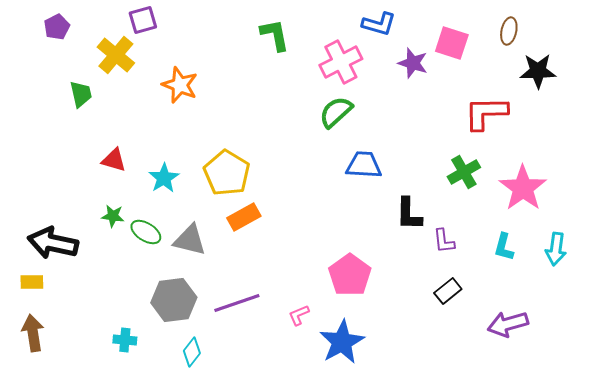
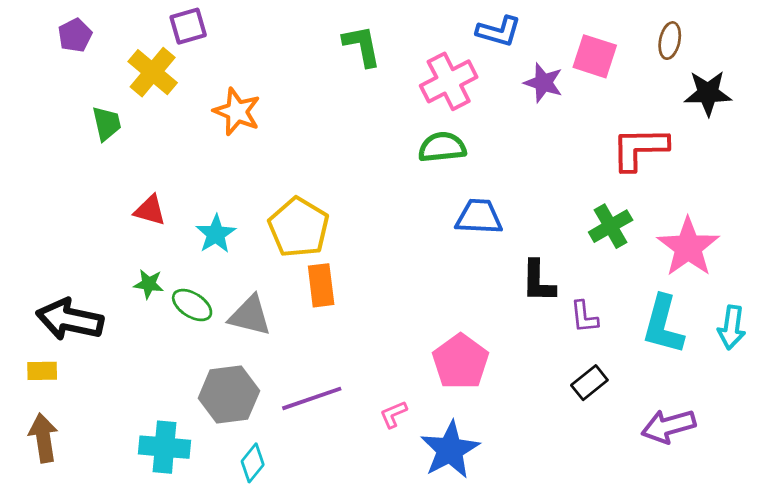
green semicircle: (336, 112) -> (442, 147), turned 36
orange rectangle: (244, 217) -> (321, 285), turned -68
cyan L-shape: (504, 247) -> (663, 325), size x1.6
cyan cross: (125, 340) -> (164, 447), size x1.6

